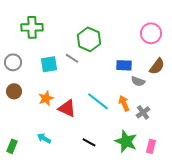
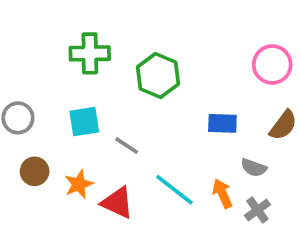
green cross: (32, 27) -> (90, 53), moved
gray line: (72, 58) -> (127, 146), moved
gray semicircle: (138, 81) -> (254, 168), moved
brown circle: (14, 91) -> (35, 171), moved

